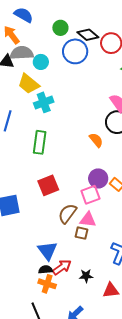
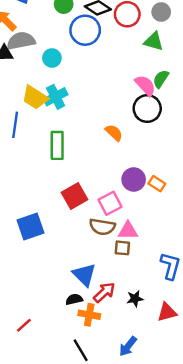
cyan circle: (41, 62) -> (52, 58), moved
yellow trapezoid: (29, 84) -> (35, 97), moved
orange semicircle: (96, 140) -> (114, 133), moved
pink square: (90, 195) -> (110, 203), moved
brown semicircle: (67, 214) -> (102, 227), turned -110
black semicircle: (46, 270) -> (74, 299), moved

